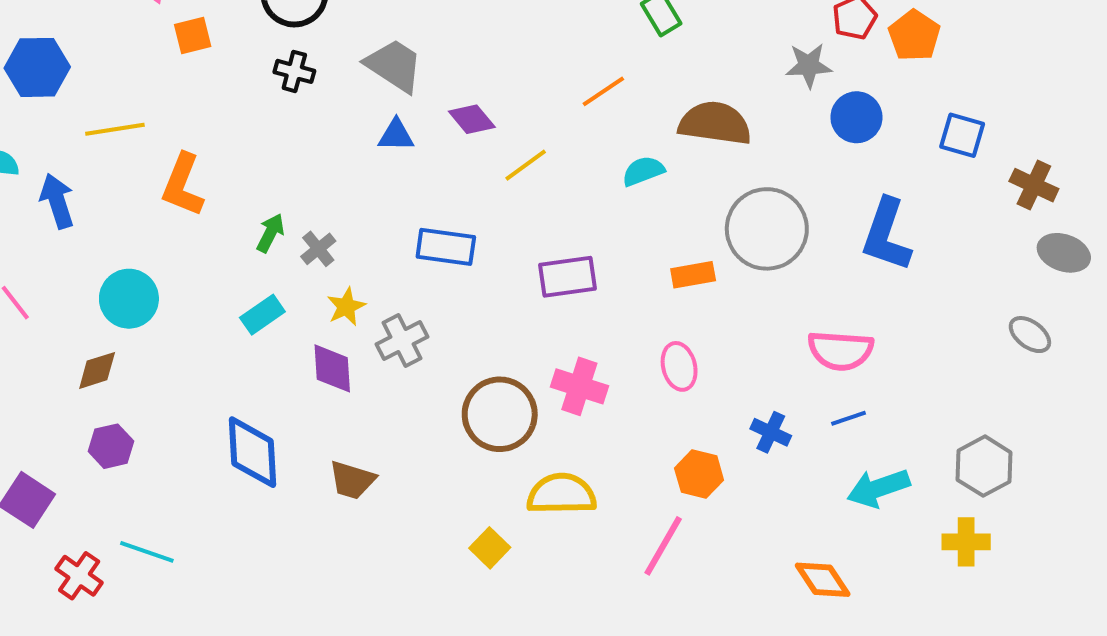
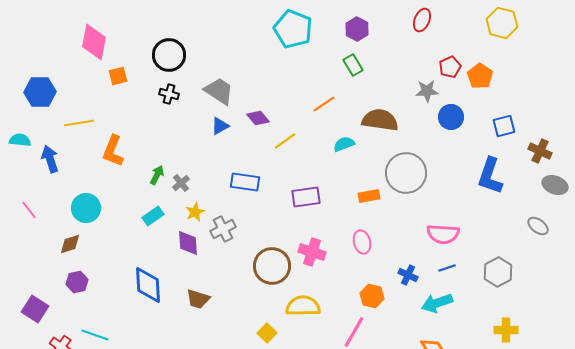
blue triangle: (396, 135) -> (220, 126), turned -30
blue square: (962, 135) -> (504, 126), turned -30
blue L-shape: (886, 235) -> (490, 176), moved
gray hexagon: (984, 466) -> (498, 272), moved
cyan arrow: (878, 488) -> (437, 303), moved

